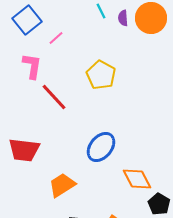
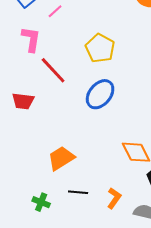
blue ellipse: (101, 147) -> (100, 94), moved
red trapezoid: (24, 150) -> (23, 101), moved, size x0.7

